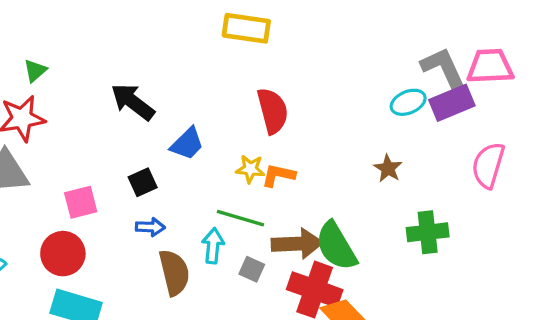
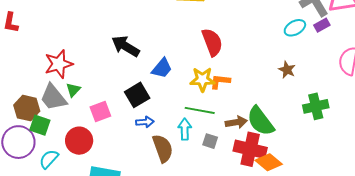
green triangle: (35, 71) -> (73, 90), moved
purple rectangle: (452, 103) -> (322, 25), size x0.6
yellow star: (250, 169) -> (202, 79), size x1.4
black square: (143, 182) -> (137, 95), size x1.4
brown arrow: (297, 244) -> (236, 122), size x0.7
red circle: (63, 254) -> (79, 141), moved

